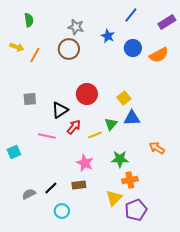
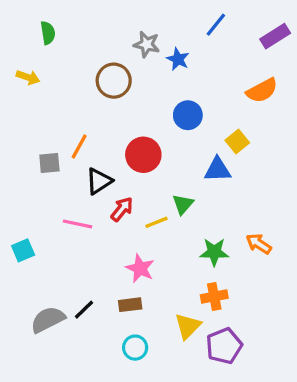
gray star: (76, 27) -> (147, 44), moved
blue circle: (133, 48) -> (188, 115), moved
orange line: (35, 55) -> (79, 147), moved
yellow square: (124, 98) -> (237, 142), moved
blue triangle: (132, 118) -> (217, 170), moved
green star: (120, 159) -> (214, 252), moved
gray semicircle: (29, 194) -> (48, 320), size x1.5
cyan circle: (62, 211) -> (135, 348), moved

